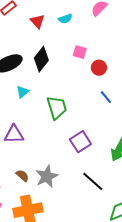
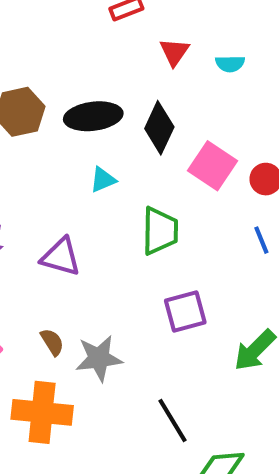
pink square: (80, 52) -> (212, 166), moved, size x1.6
black diamond: (41, 59) -> (159, 128), turned -30
black line: (93, 181) -> (173, 420), moved

